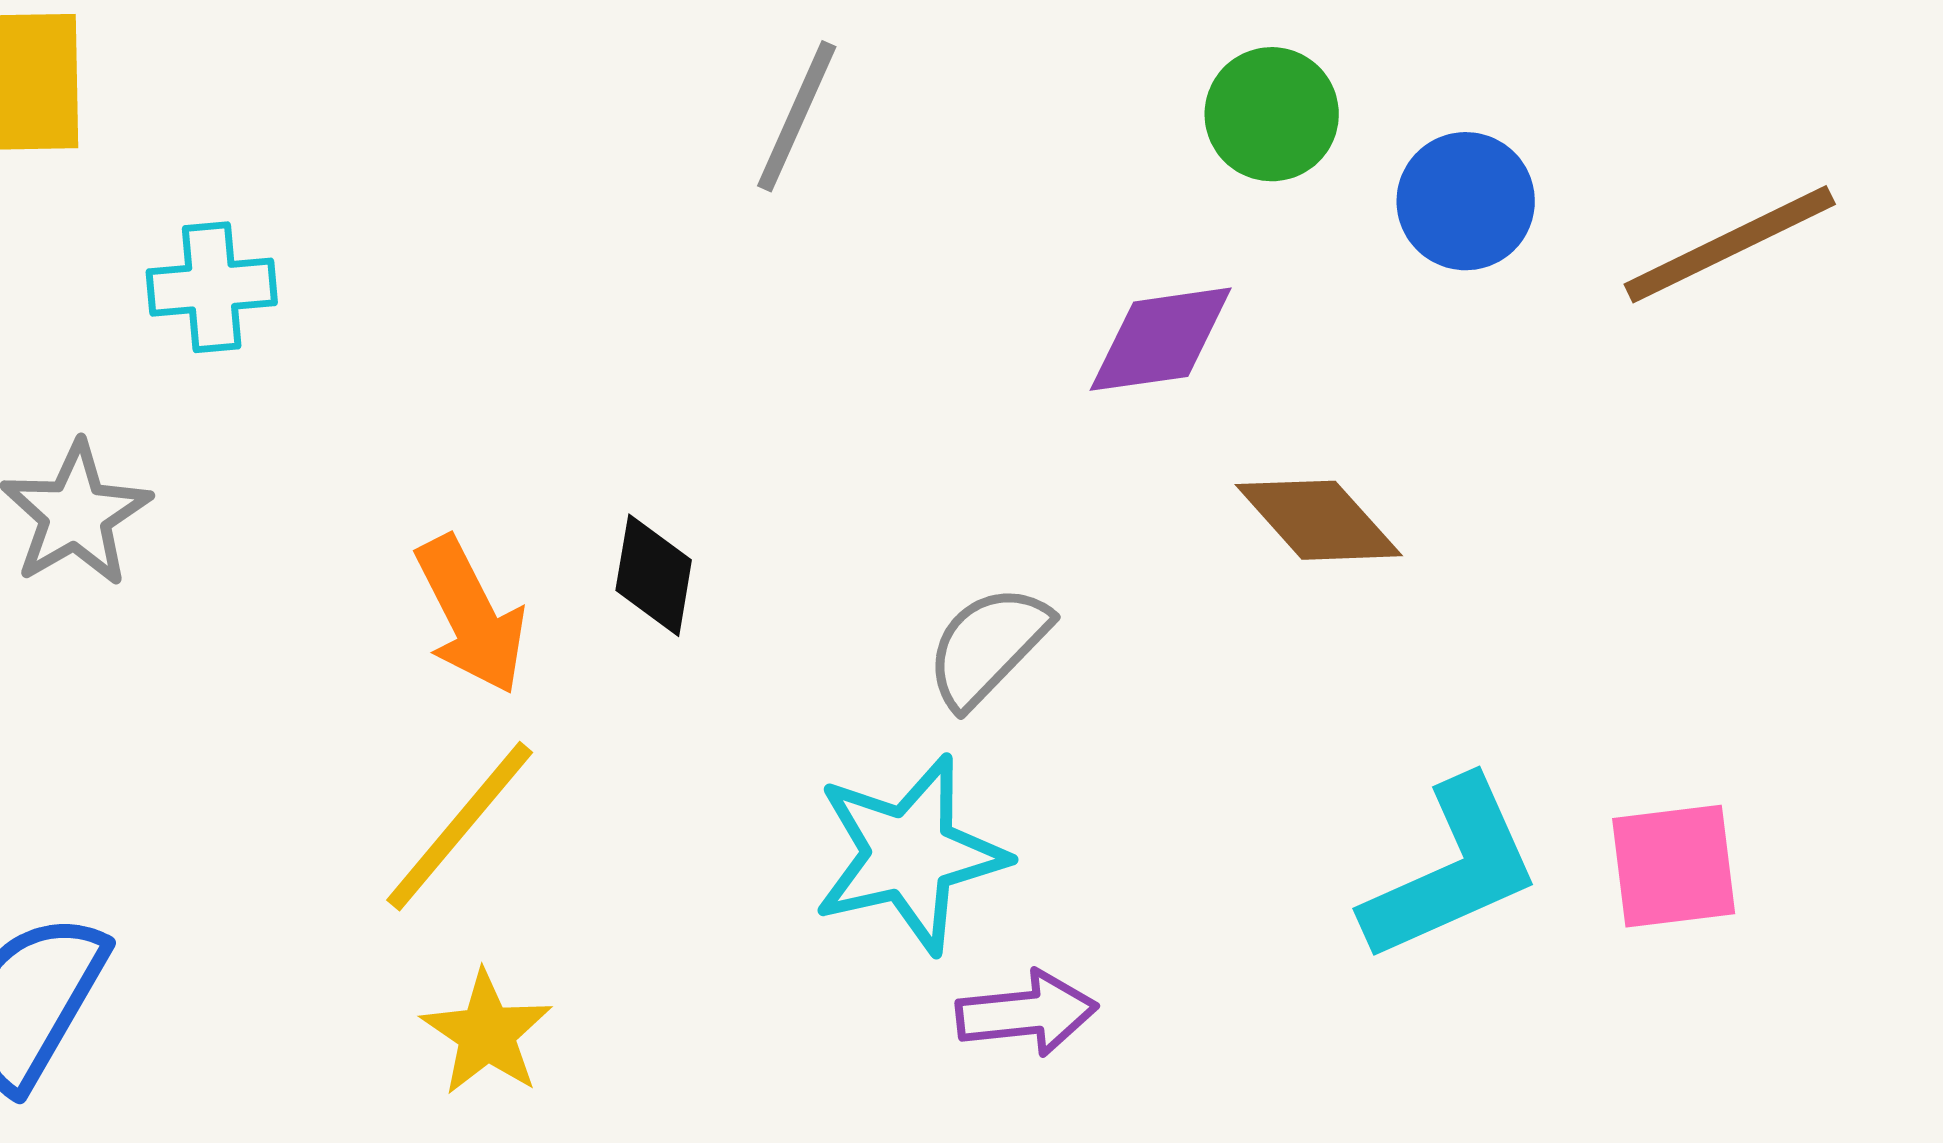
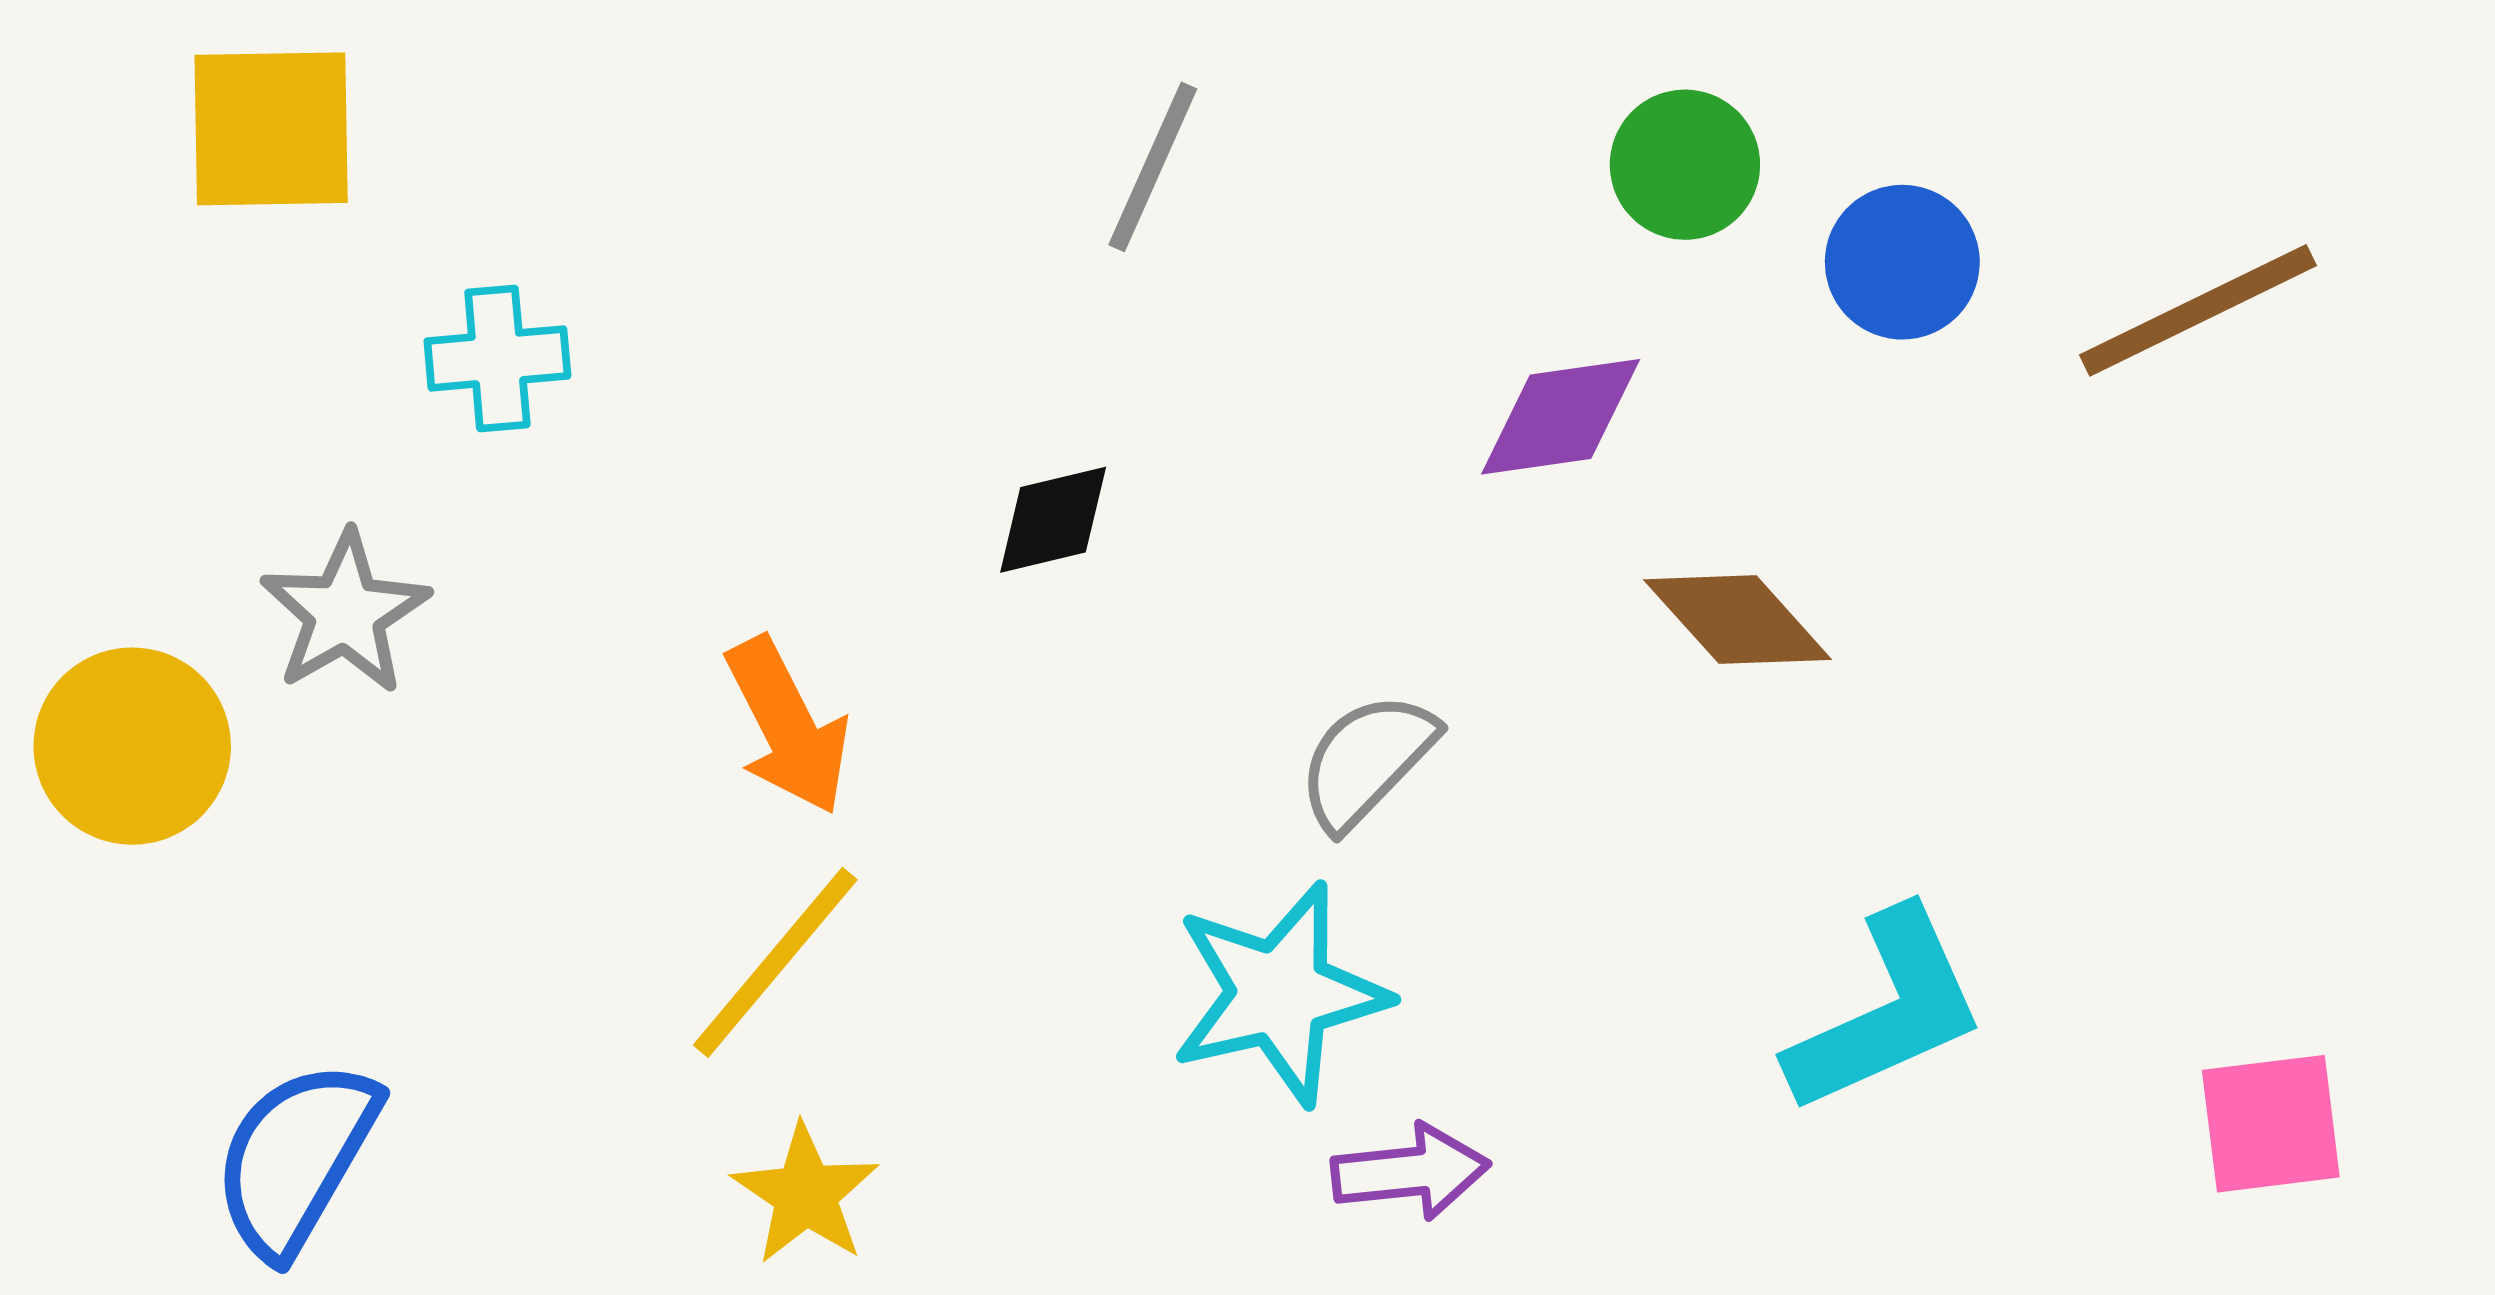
black diamond: (654, 575) -> (1053, 520), moved, turned 67
pink square: (1674, 866) -> (2271, 1124), moved

